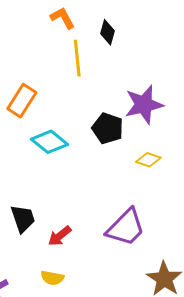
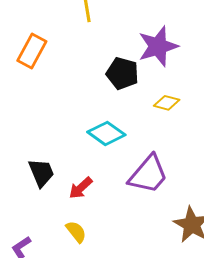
cyan diamond: (50, 142) -> (106, 133), moved
yellow semicircle: (52, 278) -> (76, 232), turned -135

